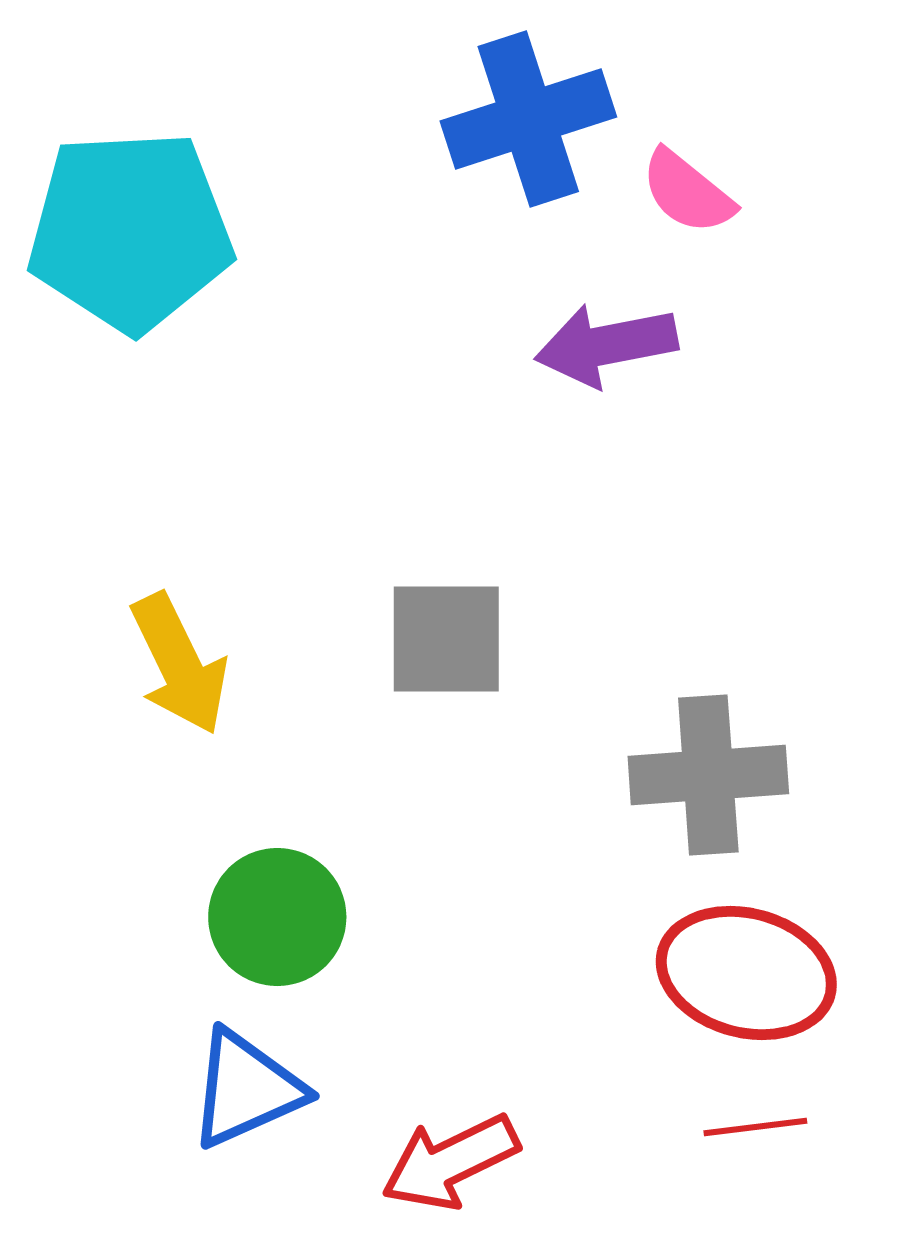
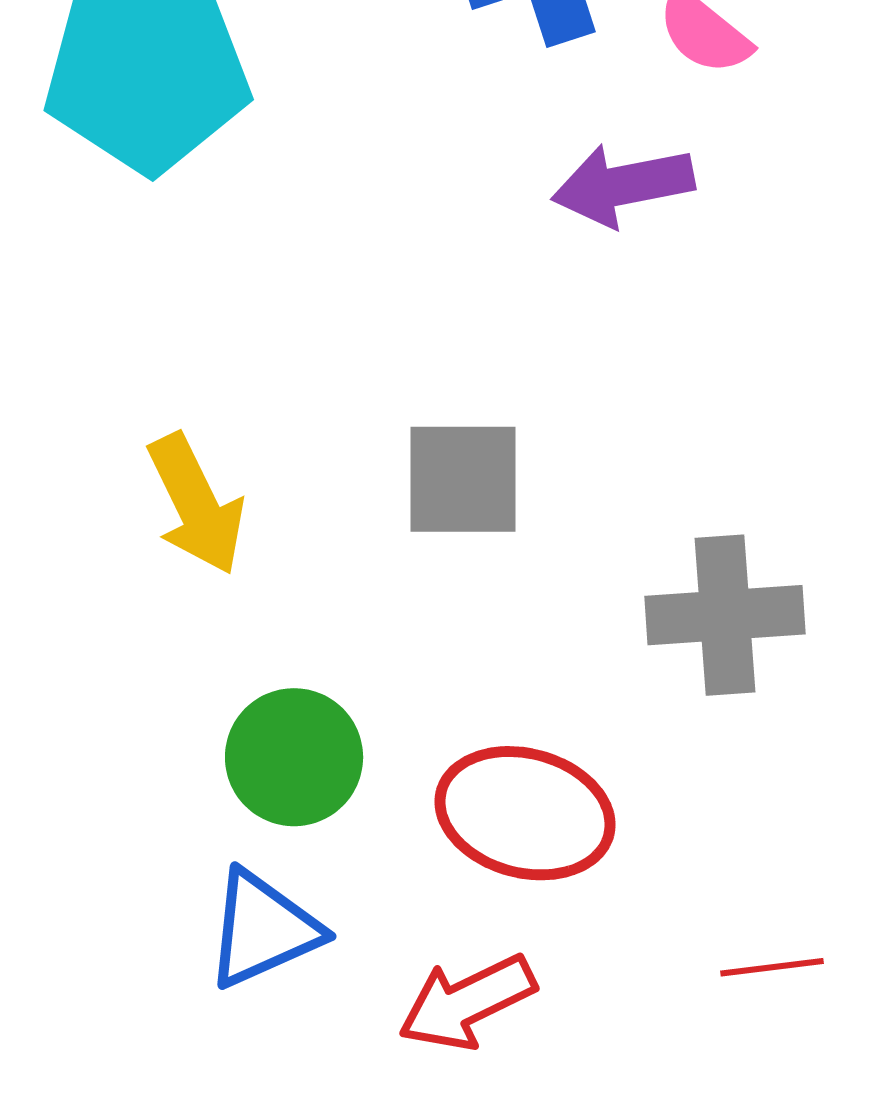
red ellipse: (746, 973) -> (525, 813), moved

